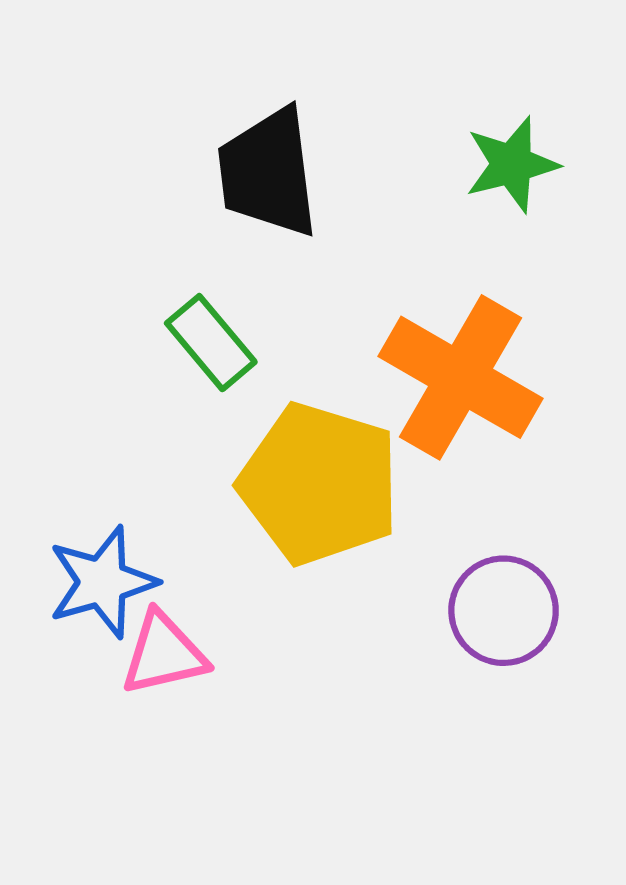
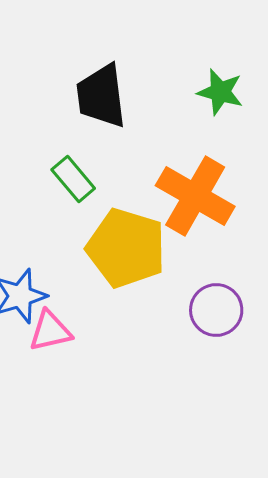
green star: (512, 164) -> (220, 92), turned 30

